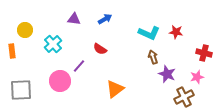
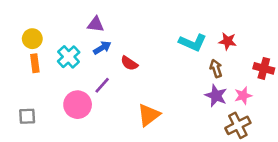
blue arrow: (105, 19) -> (102, 48), moved
orange rectangle: (12, 51) -> (35, 63), moved
brown arrow: (153, 57) -> (216, 68), moved
pink star: (197, 77) -> (243, 96), moved
gray square: (21, 90) -> (27, 116), size x0.6

